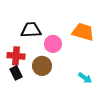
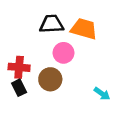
black trapezoid: (31, 30) -> (51, 24), moved
orange trapezoid: (83, 32) -> (84, 29), moved

